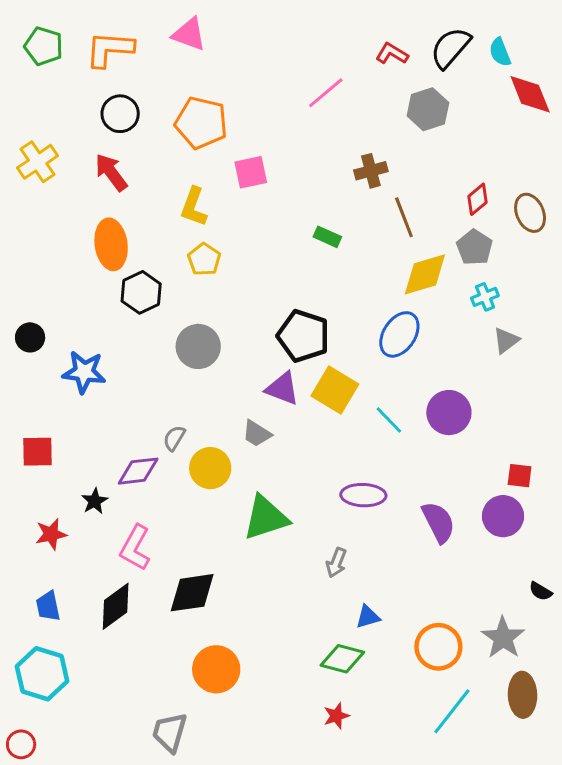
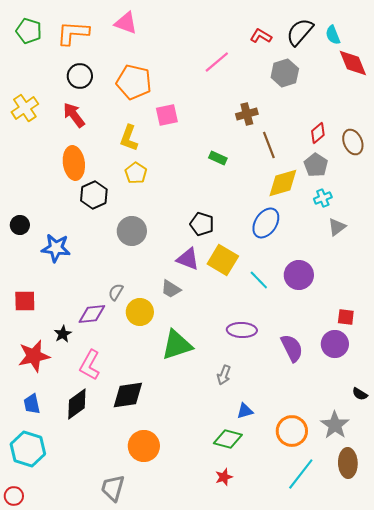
black pentagon: (303, 336) -> (202, 224), size x0.7
red star: (51, 534) -> (34, 356), size x1.5

